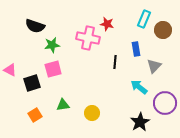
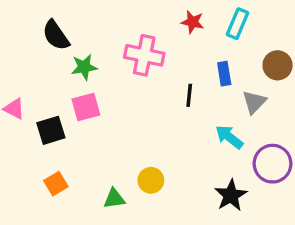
red star: (107, 24) -> (193, 22), moved
black semicircle: (35, 26) -> (56, 35), turned 36
brown circle: (163, 30) -> (278, 65), moved
green triangle: (63, 105) -> (114, 199), moved

